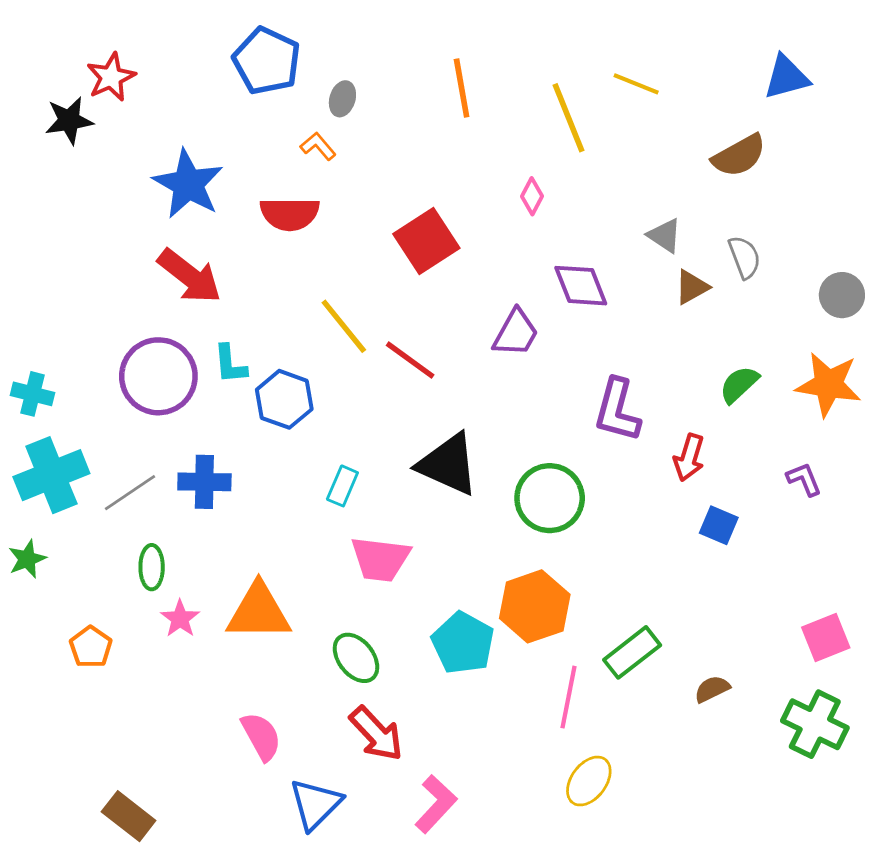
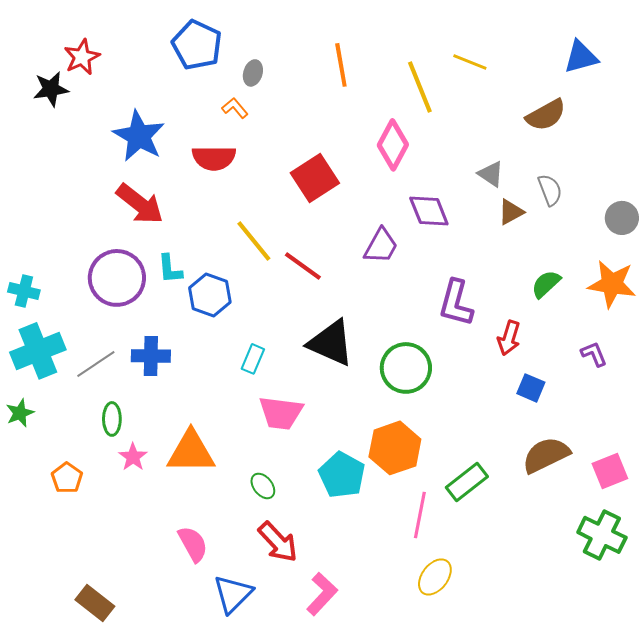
pink diamond: (532, 196) -> (393, 145), size x1.8
green ellipse: (356, 658) -> (263, 486), size x0.7
brown semicircle: (712, 689) -> (546, 455), moved, size x1.8

